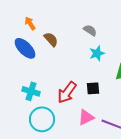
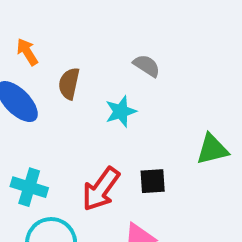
brown semicircle: (51, 39) -> (69, 84), turned -126
cyan star: (97, 53) -> (121, 111), moved

